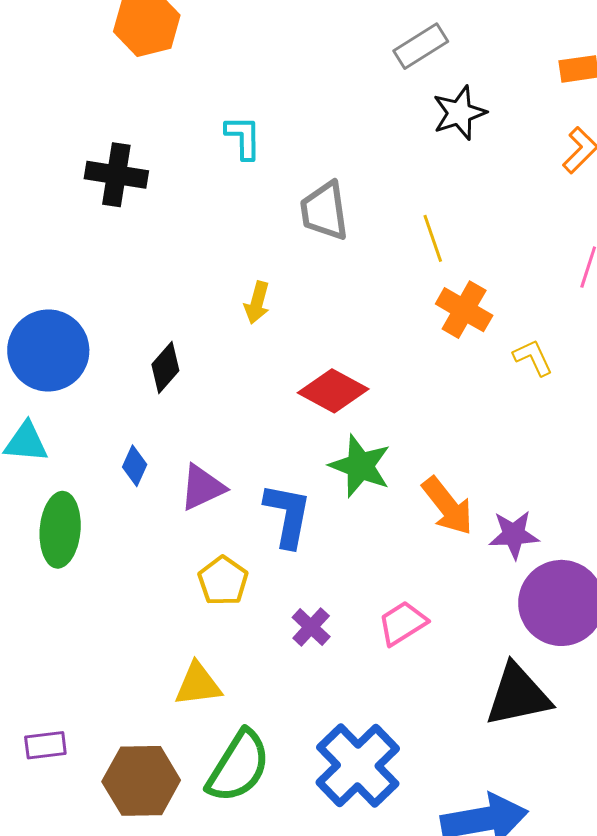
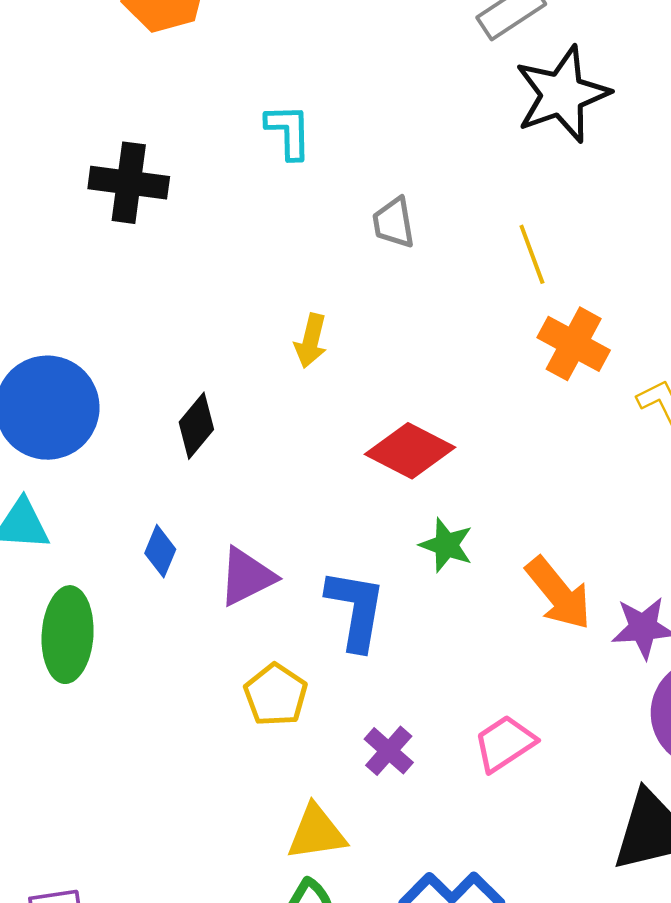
black star: (459, 113) -> (562, 94), size x1.4
gray trapezoid: (324, 211) -> (394, 223), size x0.7
green star: (360, 466) -> (446, 545), size x0.7
yellow triangle: (198, 684) -> (316, 833), moved

